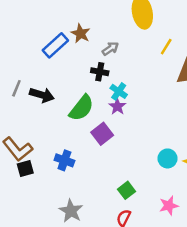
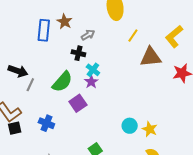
blue rectangle: (55, 45) -> (44, 30), turned -45
gray line: (16, 88) -> (30, 85), moved
black arrow: (42, 95) -> (18, 71), moved

